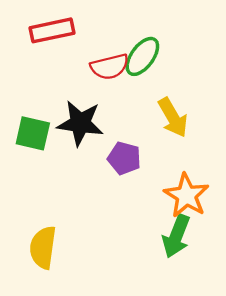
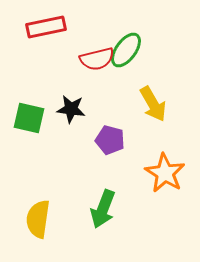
black star: (80, 123) -> (71, 109), size x0.7
green arrow: (176, 236) -> (103, 209), moved

